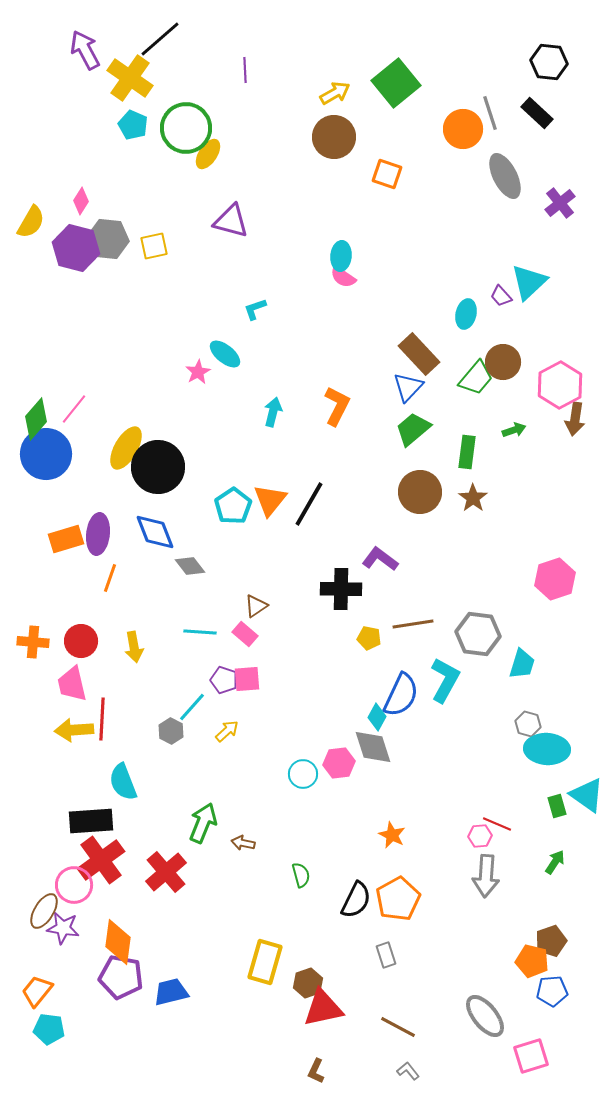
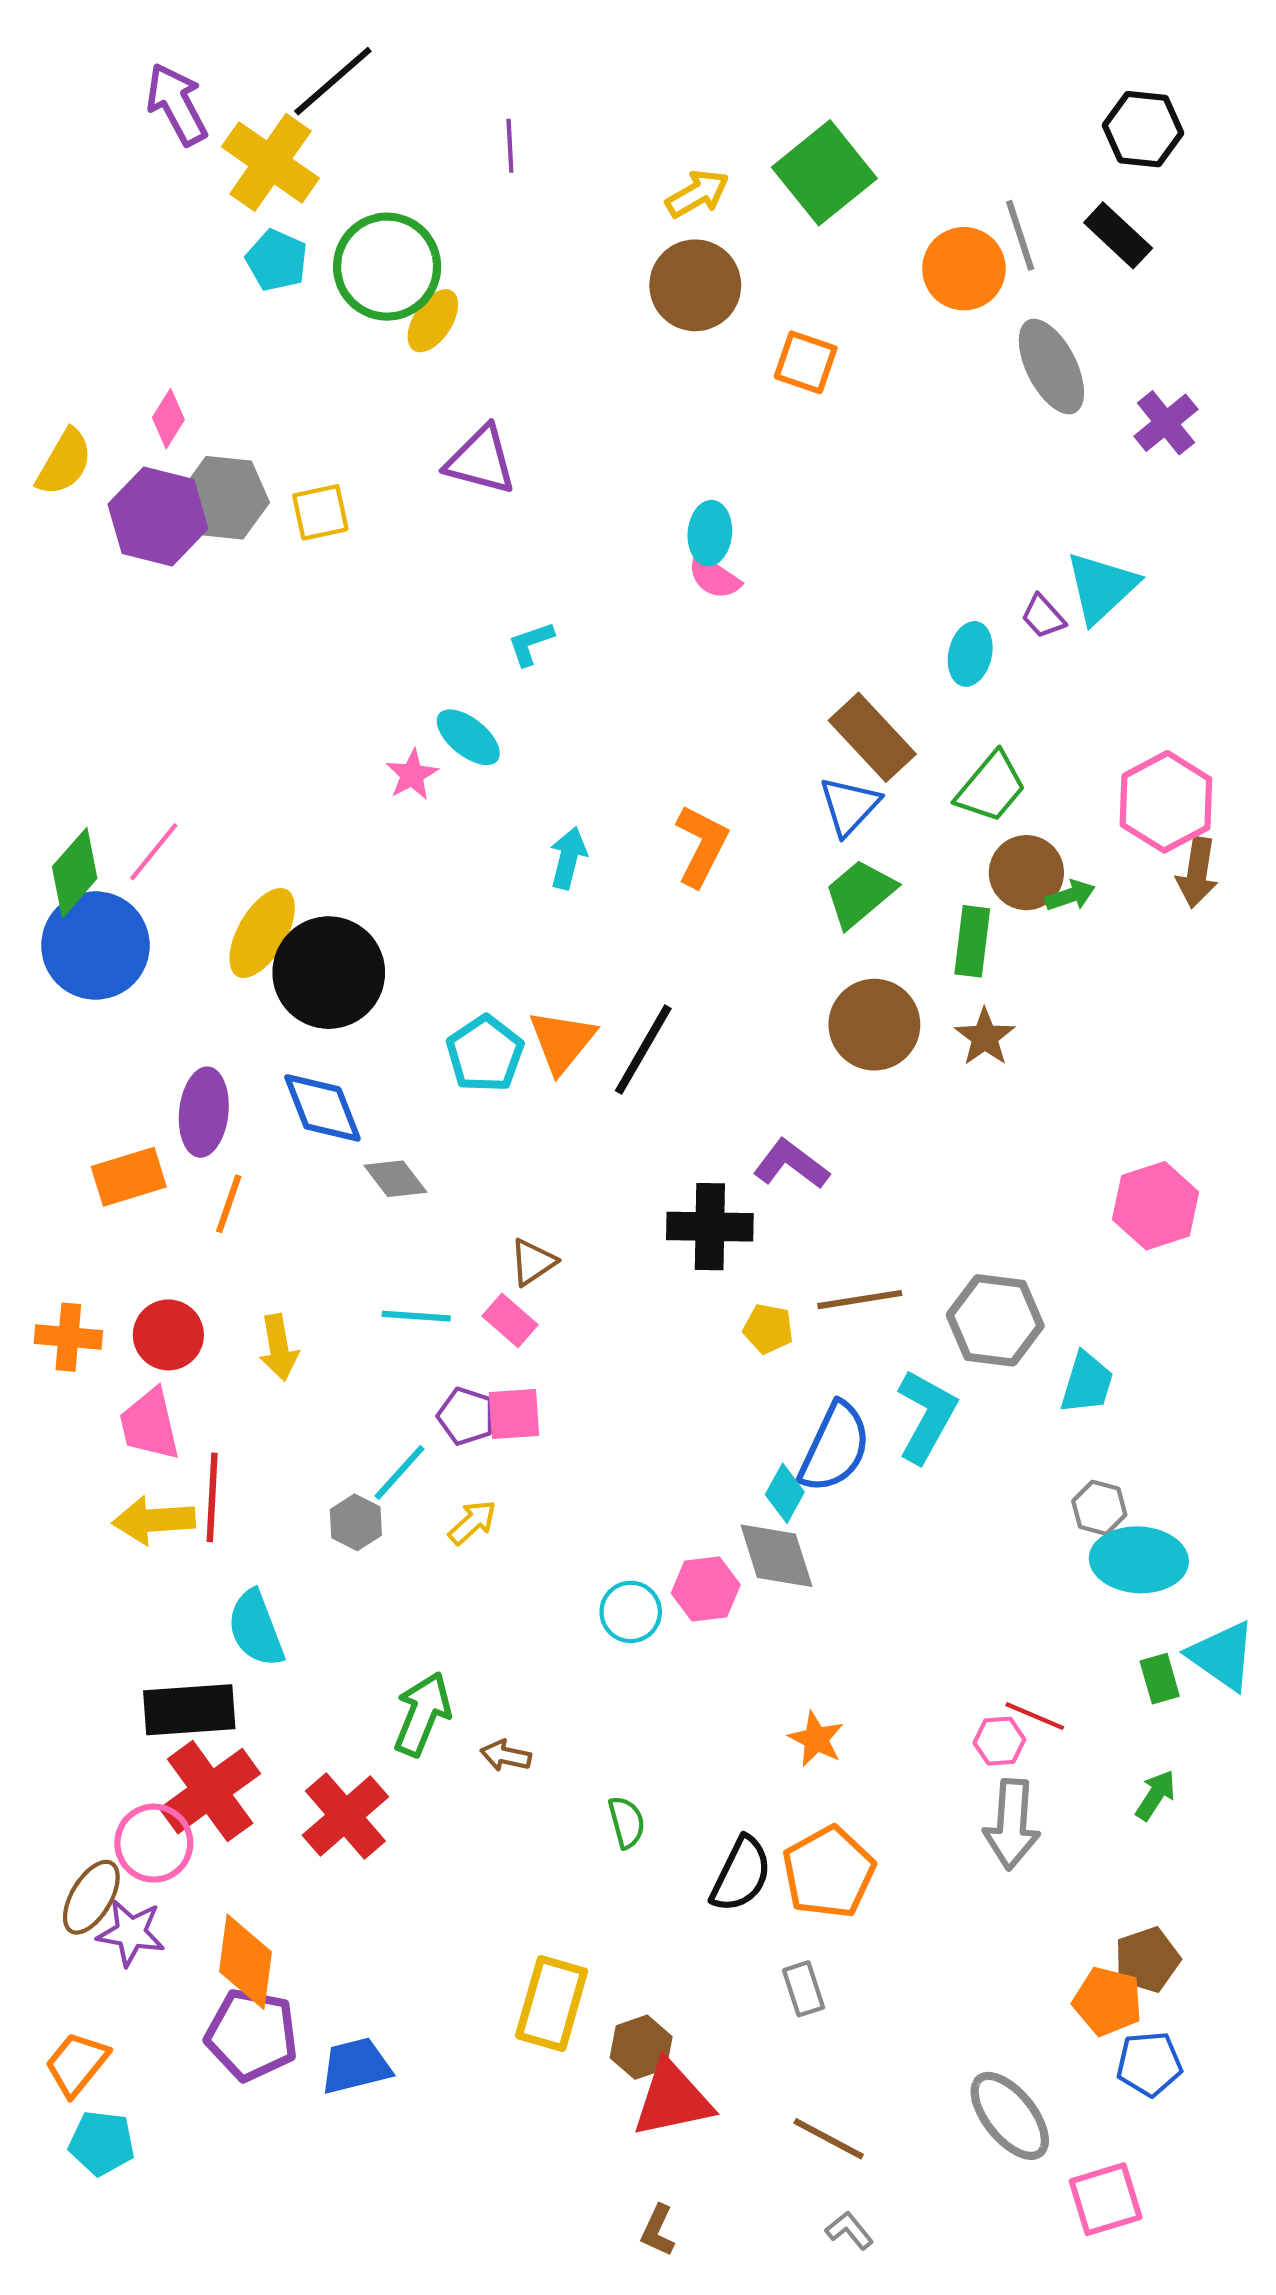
brown circle: (503, 362) -> (1026, 873), moved
orange rectangle: (66, 539) -> (129, 1177), moved

